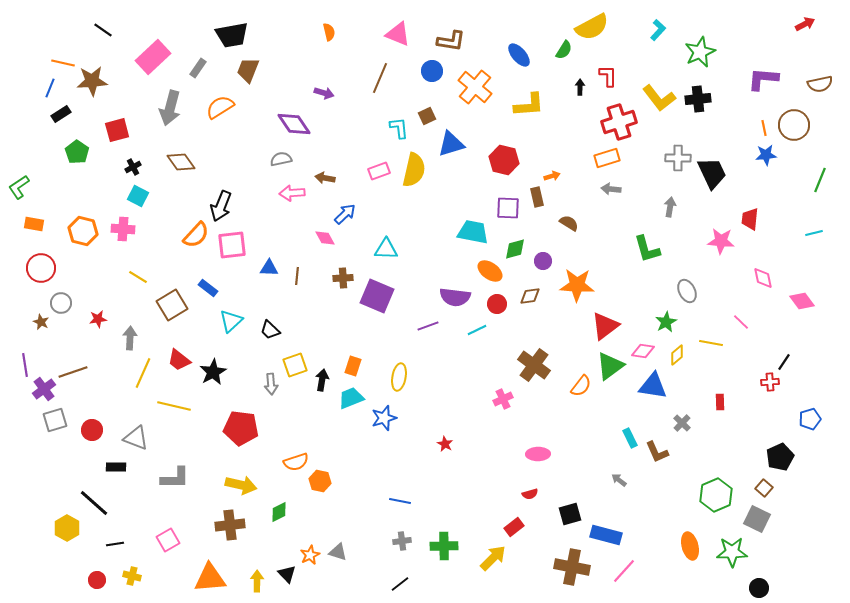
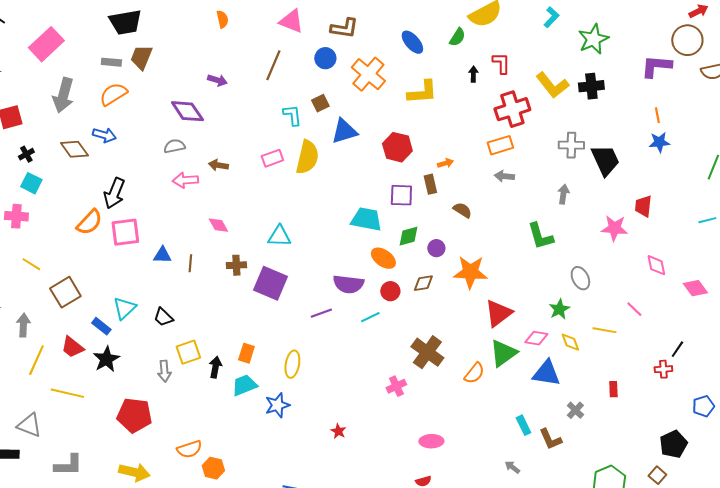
gray rectangle: (198, 68) -> (111, 62), moved, turned 60
brown circle: (794, 125) -> (687, 40), moved
blue arrow: (345, 214) -> (104, 135), moved, turned 60
blue rectangle: (208, 288) -> (101, 326), moved
yellow diamond: (677, 355) -> (570, 342), turned -70

